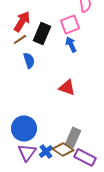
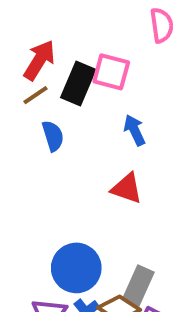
pink square: (70, 24) -> (111, 72), moved, turned 36
blue arrow: (71, 44) -> (135, 130), moved
blue circle: (24, 128) -> (76, 268), moved

